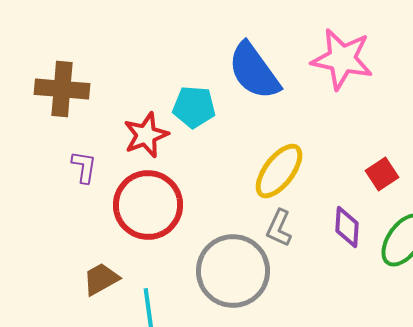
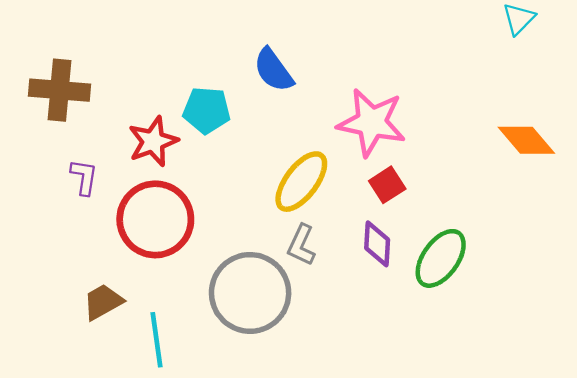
pink star: (342, 59) -> (372, 122), moved
blue semicircle: (254, 71) -> (273, 70), size x0.7
red square: (382, 174) -> (387, 185), moved

